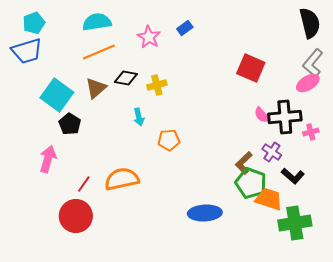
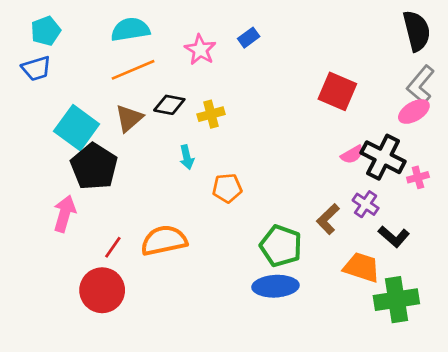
blue trapezoid: (27, 51) -> (36, 68), size x0.7
pink semicircle: (262, 115) -> (352, 154), turned -78
black cross: (285, 117) -> (383, 157), turned 32
black pentagon: (70, 124) -> (94, 167), size x1.6
green pentagon: (251, 183) -> (281, 246), moved

